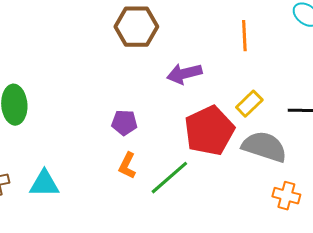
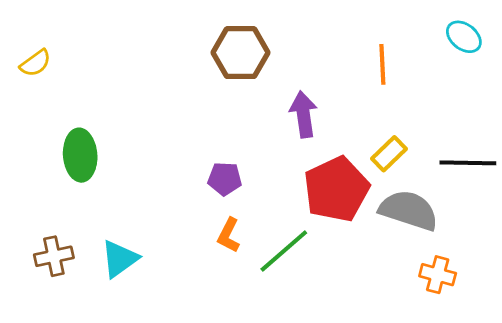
purple arrow: (184, 74) -> (304, 114), turned 96
cyan triangle: (44, 184) -> (120, 259), turned -36

